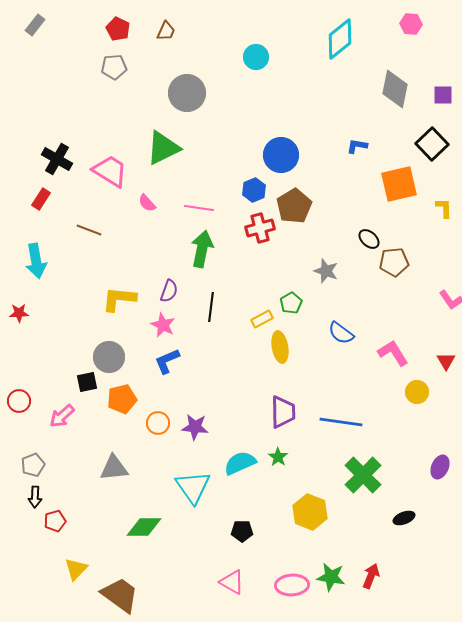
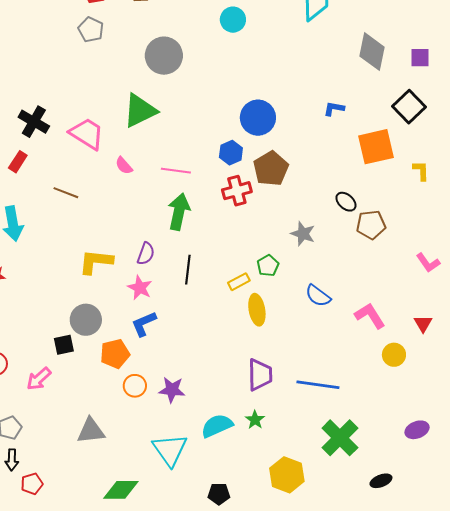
gray pentagon: (114, 67) -> (91, 30), turned 30
orange pentagon: (122, 399) -> (115, 354), moved
purple ellipse: (440, 467) -> (417, 430), turned 45

